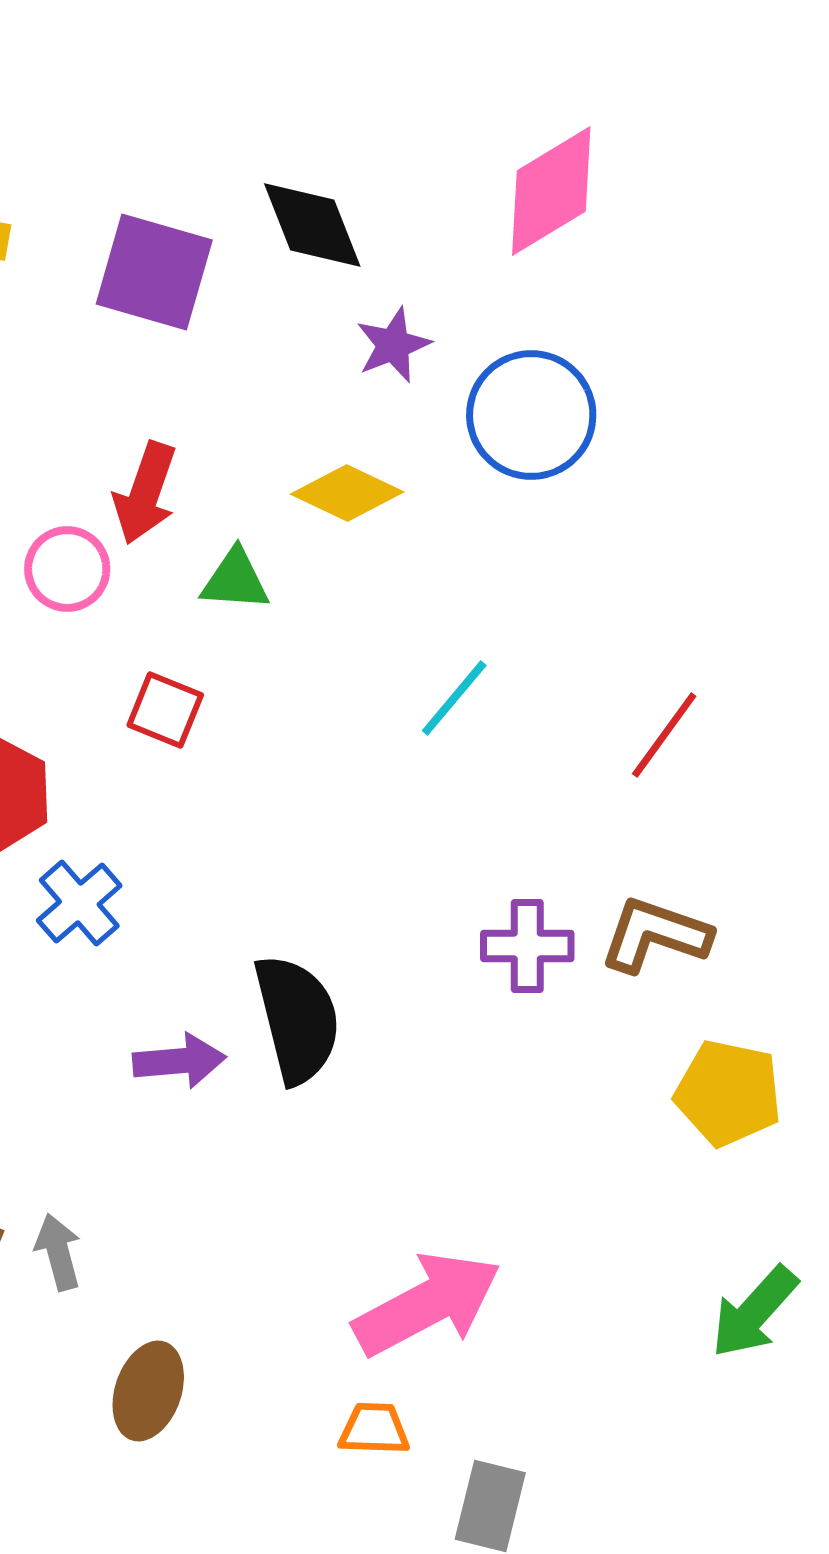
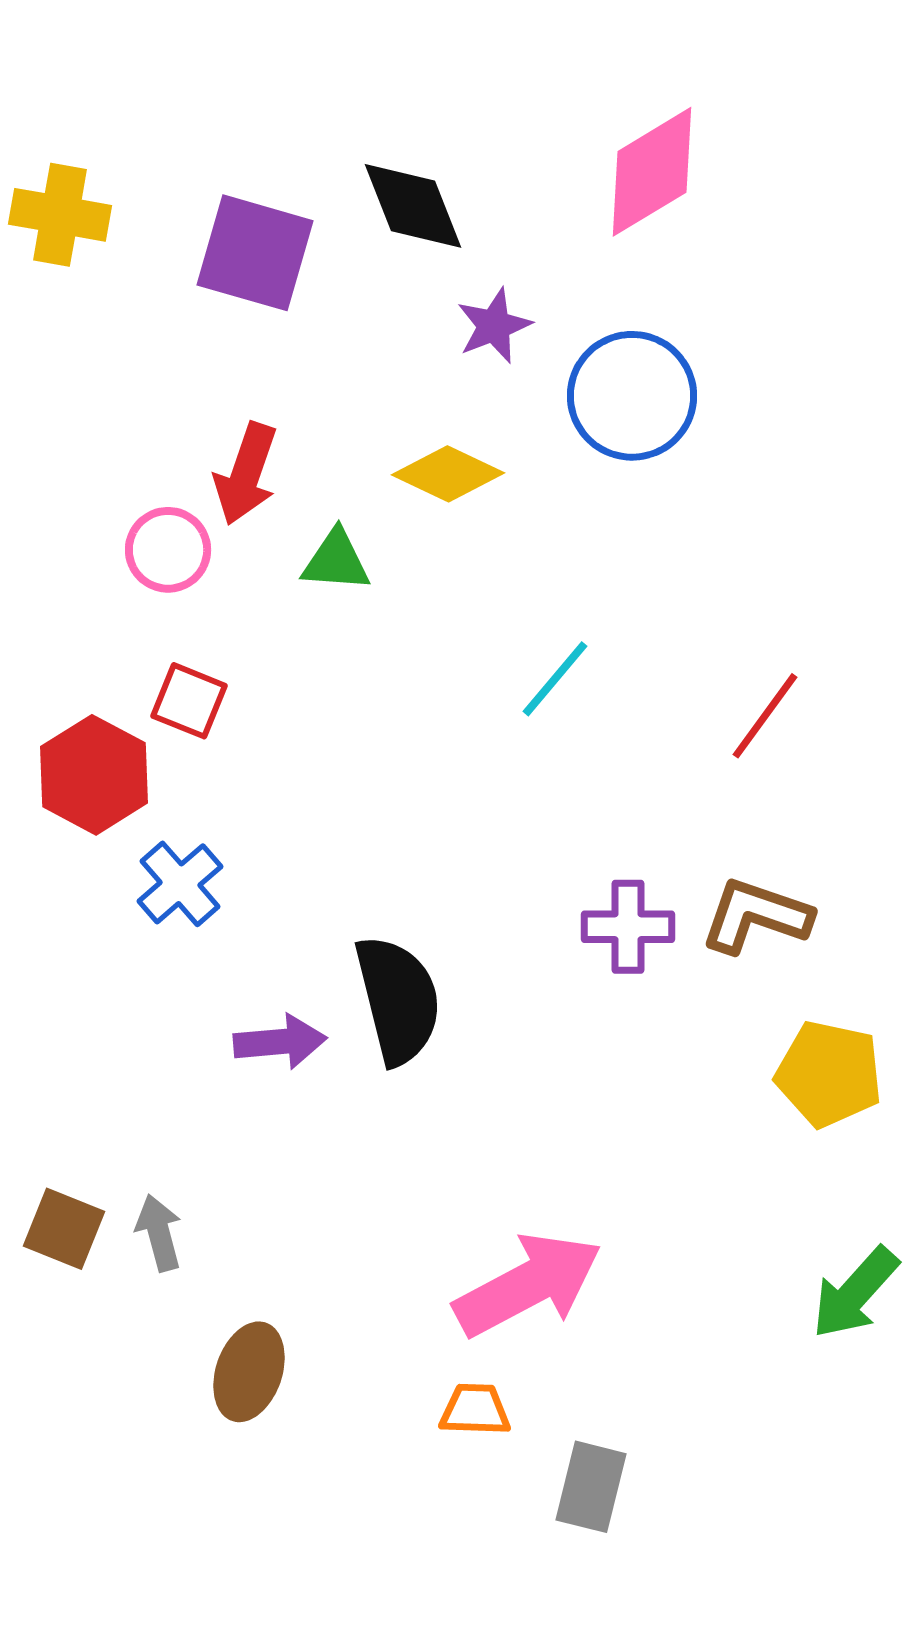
red square: (165, 710) -> (189, 701), moved

